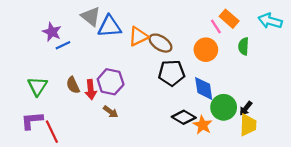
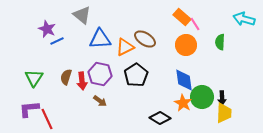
orange rectangle: (229, 19) -> (182, 17), moved
blue triangle: (109, 26) -> (100, 39), moved
orange triangle: (138, 36) -> (125, 47), moved
black pentagon: (172, 73) -> (136, 75), moved, turned -30
brown semicircle: (73, 85) -> (66, 77), turned 42
black arrow: (246, 108) -> (222, 98), turned -40
black diamond: (184, 117) -> (160, 118), moved
orange star: (203, 125) -> (183, 103), moved

